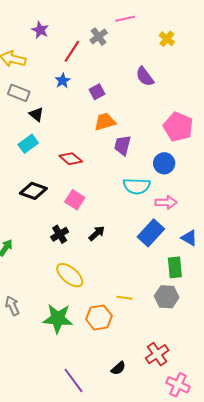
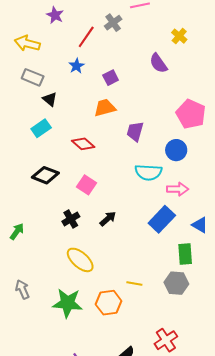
yellow cross: (167, 39) -> (179, 36), moved
orange trapezoid: (105, 122) -> (105, 108), moved

